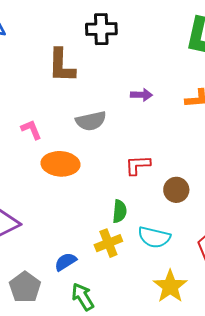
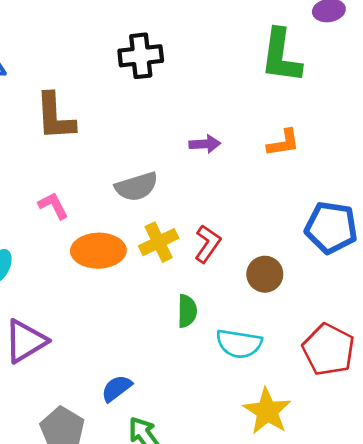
brown L-shape: (61, 66) -> (55, 117), moved
red L-shape: (138, 165) -> (208, 244), turned 132
yellow cross: (108, 243) -> (159, 242), moved

